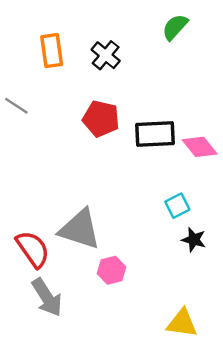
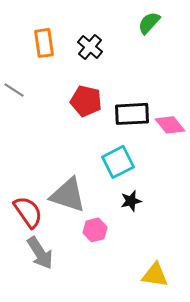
cyan square: (177, 206) -> (118, 162), moved, size x1.5
black star: (194, 240) -> (131, 201), moved, turned -30

